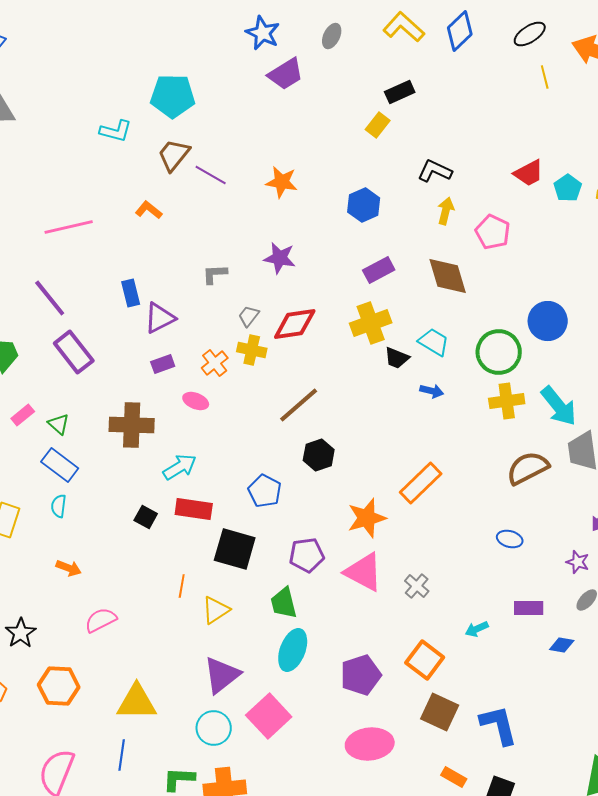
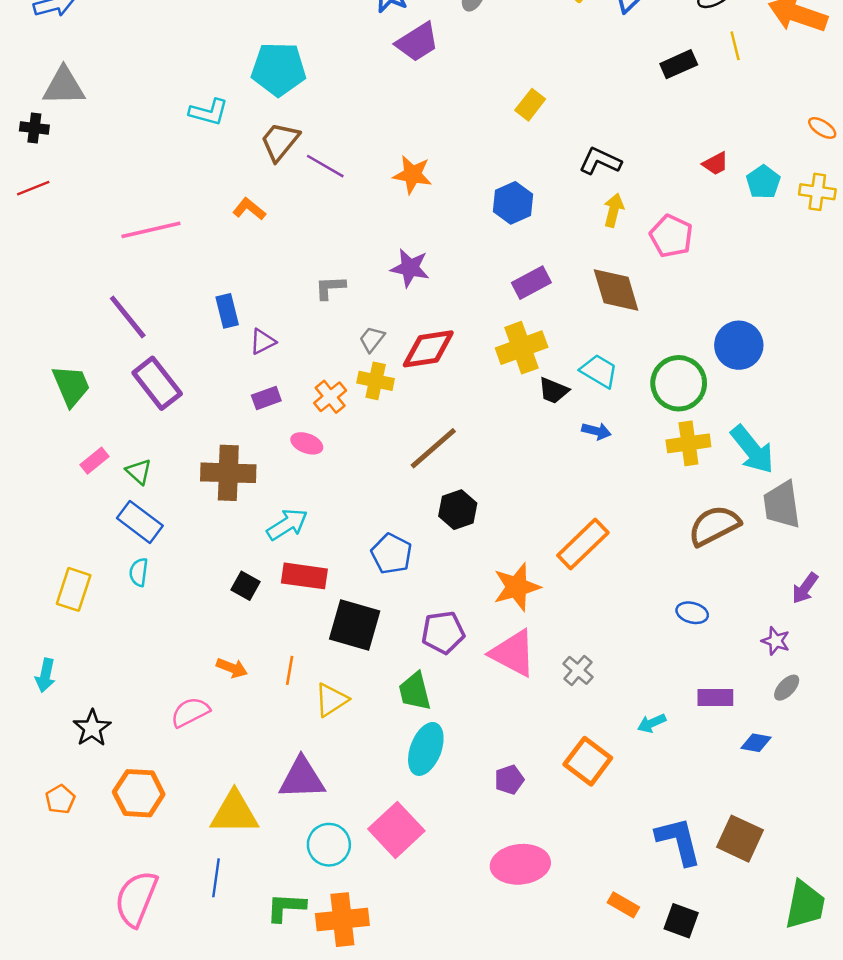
black rectangle: (400, 92) -> (679, 64), moved
red trapezoid: (529, 173) -> (715, 164), size x0.7
purple triangle: (160, 318) -> (263, 342), size x0.7
orange arrow: (69, 568) -> (232, 668), moved
purple triangle: (222, 675) -> (302, 778), moved, turned 36
purple pentagon: (361, 675) -> (509, 780), size x0.6
brown square: (440, 712) -> (740, 839), moved

